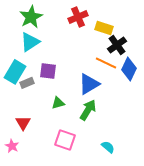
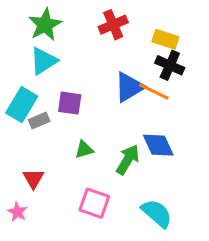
yellow rectangle: (104, 28) -> (165, 39), moved
black cross: (117, 45) -> (170, 65), turned -30
blue diamond: (129, 69) -> (158, 145), moved, turned -50
blue triangle: (89, 84) -> (129, 87), moved
cyan semicircle: (108, 147) -> (157, 213), size x1.6

